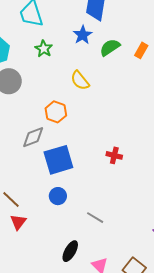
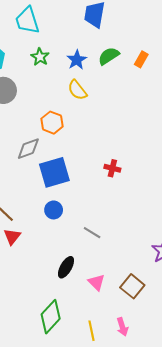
blue star: (83, 35) -> (77, 60), moved

